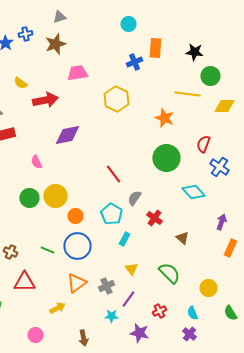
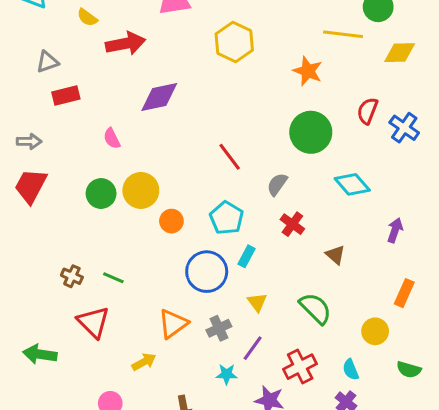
blue cross: (219, 167) -> (404, 128), moved
gray semicircle: (134, 198) -> (277, 184), moved
blue circle: (77, 246) -> (207, 272), moved
orange rectangle: (230, 248) -> (404, 293), moved
green line: (47, 250) -> (113, 278), moved
red triangle: (24, 282) -> (93, 322), turned 45
red cross: (159, 311) -> (300, 367), size x1.5
green semicircle: (230, 313) -> (409, 370), turned -42

